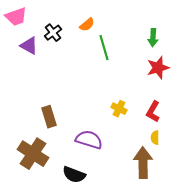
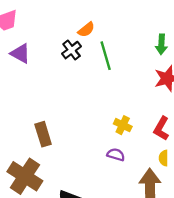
black cross: (53, 33) -> (72, 50), moved
purple semicircle: (89, 140) -> (116, 155), moved, size x0.6

